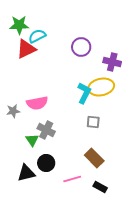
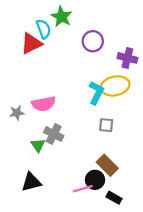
green star: (19, 25) -> (61, 17), moved, turned 30
cyan semicircle: (37, 36) -> (44, 29), turned 96
black circle: (46, 163) -> (95, 180), moved

